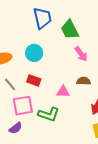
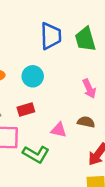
green trapezoid: (70, 30) -> (85, 39), moved
red rectangle: (34, 80) -> (26, 110), turned -48

